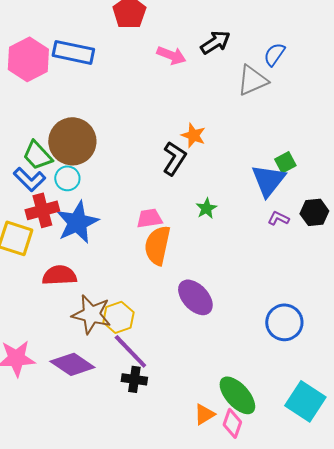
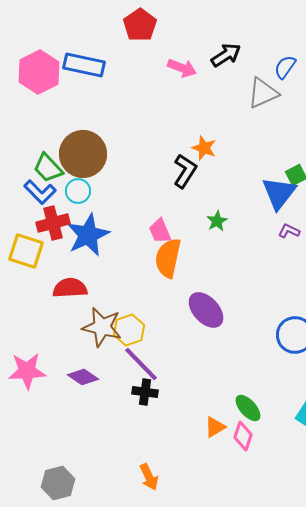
pink trapezoid: (149, 218) -> (160, 231), turned -104
purple diamond: (72, 364) -> (83, 377), size x0.7
green ellipse: (237, 395) -> (248, 408), size x0.7

